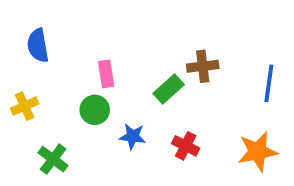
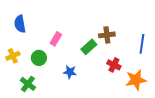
pink rectangle: (106, 74) -> (56, 39), turned 40
green circle: (95, 110) -> (39, 58), moved
red cross: (186, 146) -> (114, 65), moved

